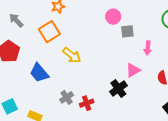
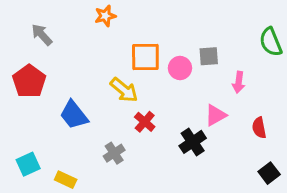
pink circle: (113, 17) -> (180, 68), moved
orange square: (49, 32) -> (145, 57), moved, turned 30
red cross: (87, 103) -> (145, 122), moved, turned -32

